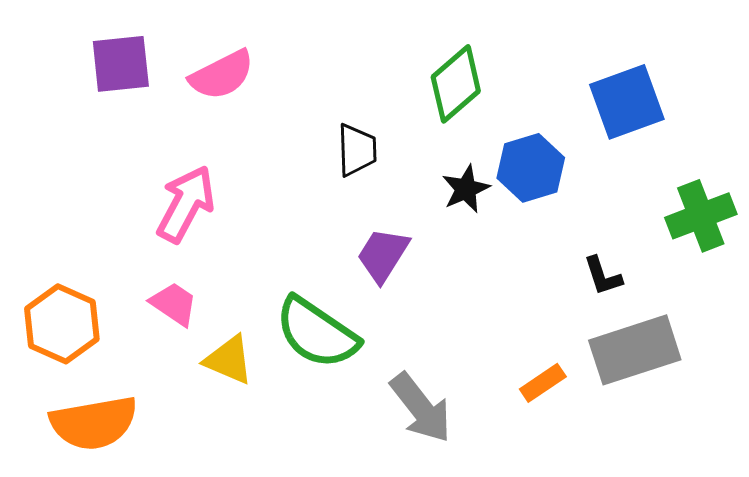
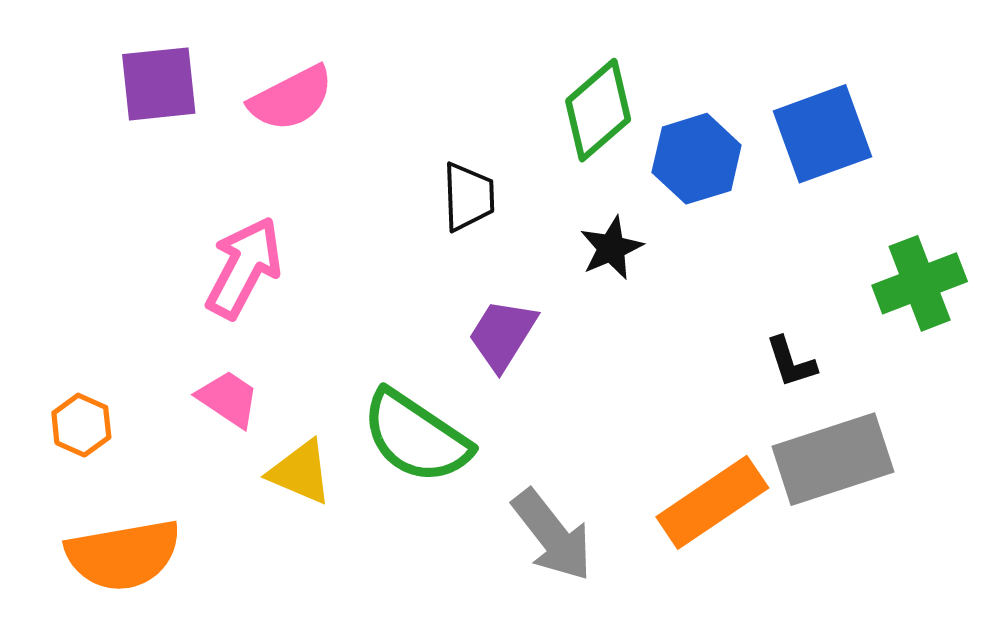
blue hexagon: (531, 168) -> (697, 159), moved
orange hexagon: (62, 324) -> (81, 425), size x0.6
orange rectangle: (543, 383) -> (712, 502), size x1.8

